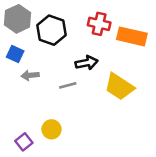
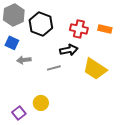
red cross: (99, 24) -> (79, 29), moved
orange rectangle: (132, 36) -> (105, 29), size x0.6

